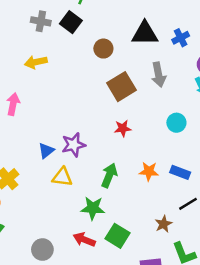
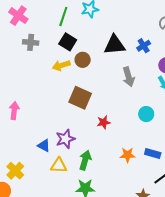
black square: (71, 22) -> (68, 42), moved
yellow arrow: (36, 62) -> (61, 65), moved
brown square: (122, 87) -> (80, 98), moved, turned -30
blue triangle: (46, 151) -> (44, 145), turned -48
green arrow: (109, 175) -> (85, 160), moved

